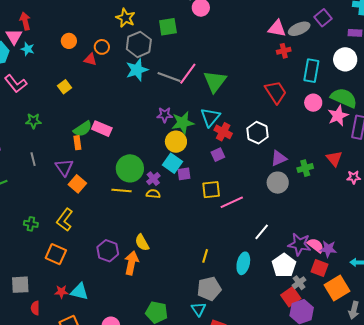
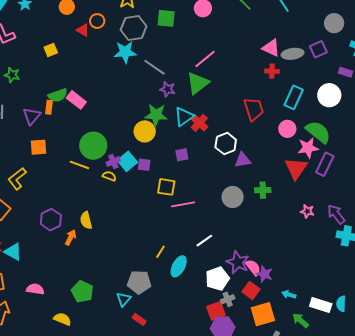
pink line: (188, 74) -> (205, 59), moved
purple star: (165, 115) -> (168, 89), moved
red cross: (223, 132) -> (199, 123), moved
purple triangle: (279, 158) -> (243, 160), moved
red triangle: (334, 158) -> (296, 168), moved, size x1.4
cyan square: (173, 163) -> (127, 161), moved
purple triangle: (64, 167) -> (32, 116), moved
orange square: (77, 184) -> (39, 147), turned 30
yellow line: (205, 256) -> (160, 252), moved
orange arrow: (131, 263) -> (71, 237), size x0.7

